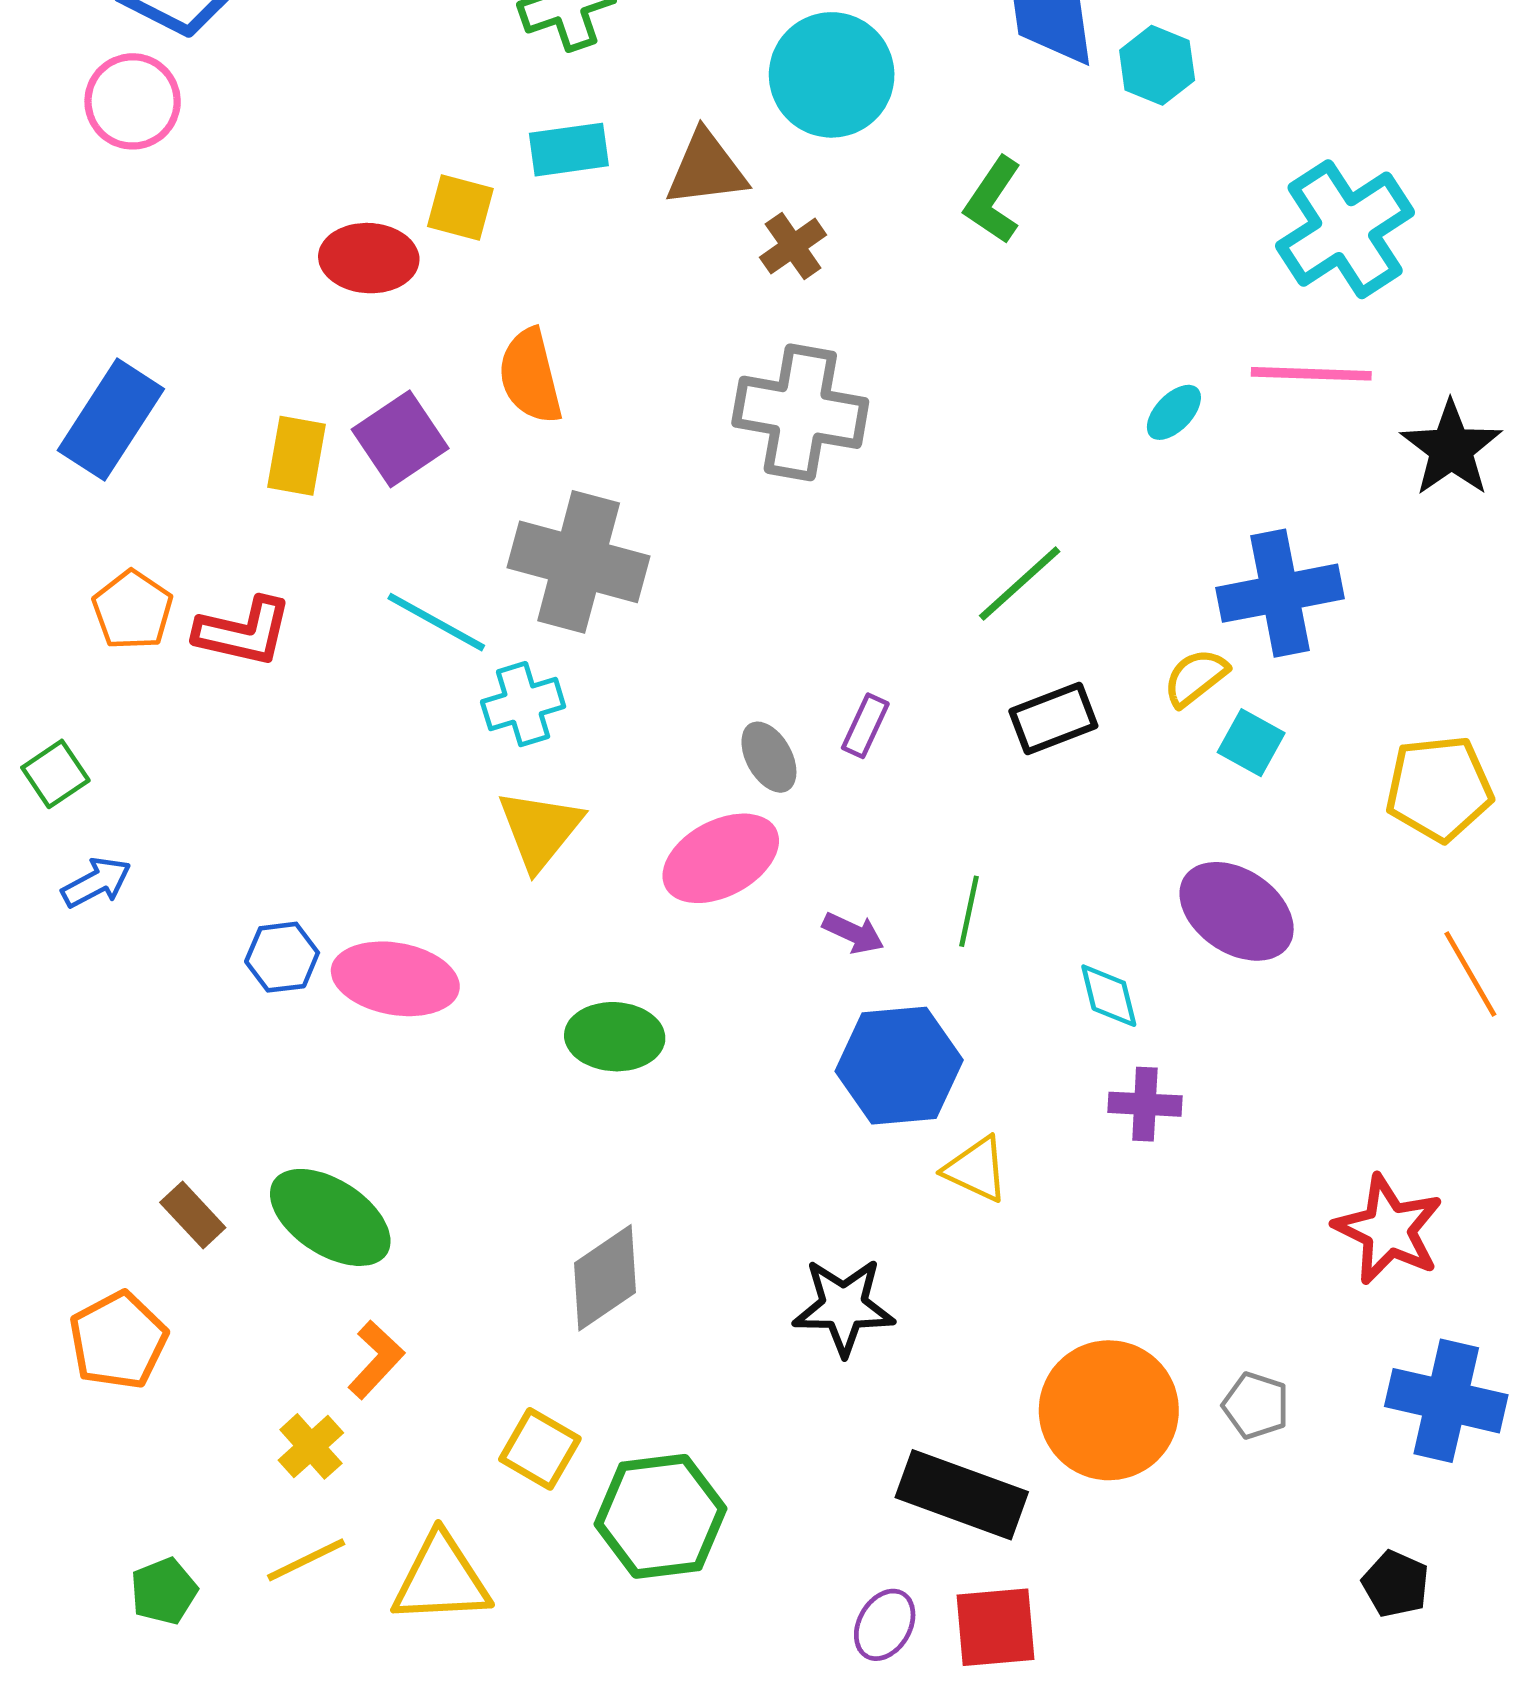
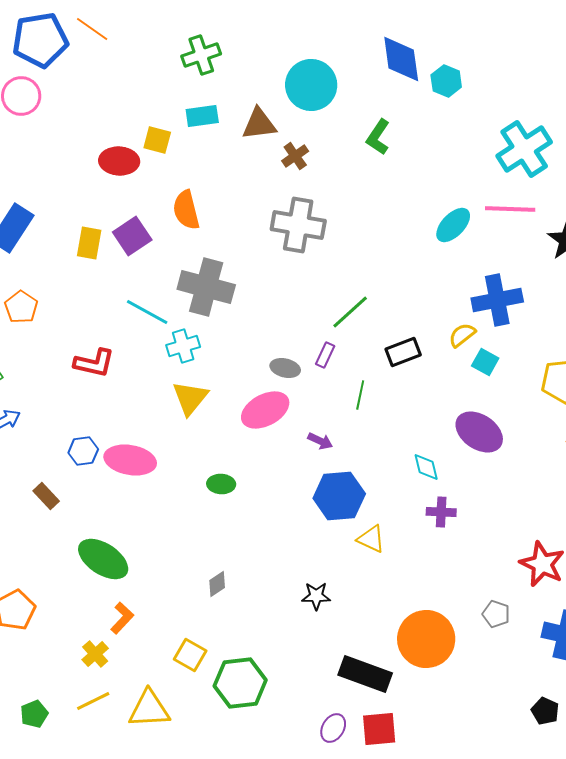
cyan ellipse: (1174, 412) -> (453, 225), size x1.5
green line: (1020, 584) -> (350, 312), moved
red L-shape: (243, 632) -> (94, 363), moved
gray ellipse: (769, 757) -> (285, 368), turned -48
green line: (969, 911) -> (360, 395), moved
green ellipse: (615, 1037) -> (221, 484), size x0.7
brown rectangle: (193, 1215) -> (46, 496), moved
gray diamond: (605, 1278) -> (217, 584), size x0.6
black star: (844, 1307) -> (316, 596), size x0.7
gray pentagon: (1256, 1405) -> (496, 614), moved

